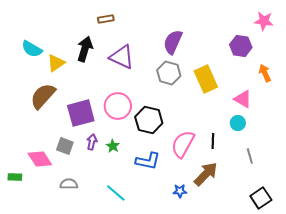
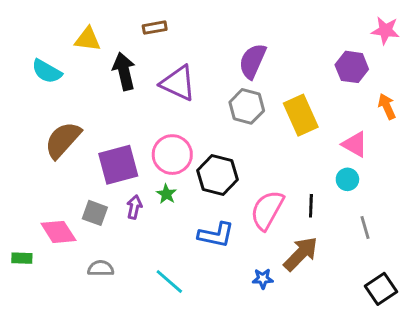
black arrow: (85, 49) -> (124, 71), turned -30
yellow triangle: (56, 63) -> (88, 39), moved, turned 42
green star: (113, 146) -> (166, 194), moved

